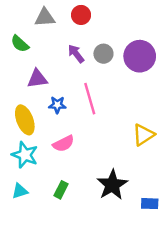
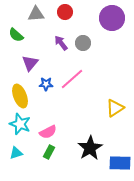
purple circle: (140, 56) -> (112, 18), moved
purple triangle: (37, 79) -> (30, 63), turned -42
pink line: (90, 99) -> (72, 79), turned 65
pink semicircle: (64, 144) -> (48, 132), moved
blue rectangle: (150, 204) -> (120, 163), size x1.5

